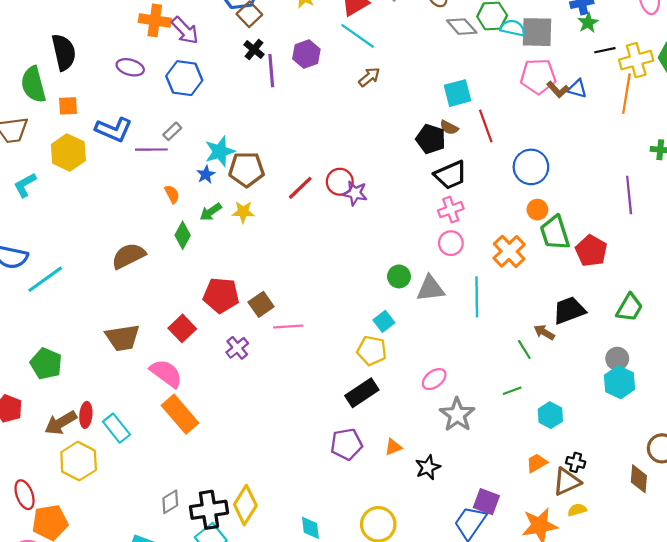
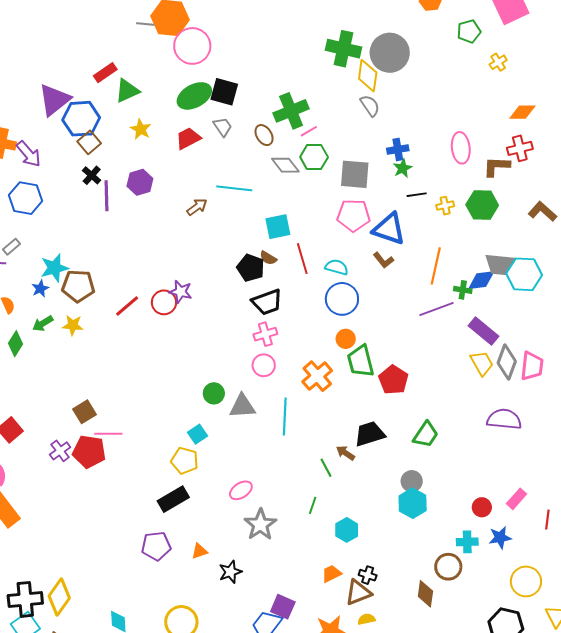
cyan semicircle: (513, 28) -> (337, 267), moved
cyan line: (358, 36) -> (234, 188), moved, turned -32
yellow cross: (636, 60) -> (445, 206), size x0.6
blue triangle: (577, 89) -> (389, 229), size x1.8
brown L-shape: (558, 90) -> (383, 260), moved
orange line: (626, 94) -> (436, 266), moved
purple star: (355, 193) -> (181, 292), moved
purple line: (629, 195) -> (436, 309), moved, turned 72
red pentagon: (221, 295) -> (89, 452), moved
green line: (512, 391) -> (313, 505), turned -54

